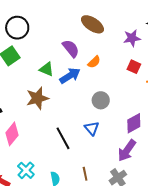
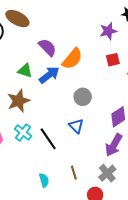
brown ellipse: (92, 24) -> (17, 19), moved
orange semicircle: (94, 62) -> (72, 59), size x1.6
red square: (134, 67) -> (113, 60), turned -32
cyan cross: (26, 170) -> (23, 132), moved

